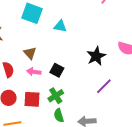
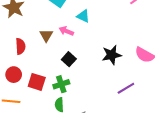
pink arrow: (34, 72) -> (66, 31), moved
purple line: (104, 86) -> (126, 88), moved

